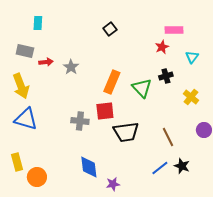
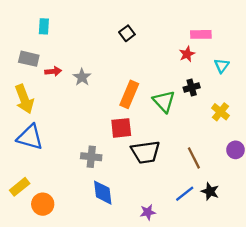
gray cross: (80, 121) -> (91, 157), moved
yellow rectangle: (17, 162) -> (20, 187), turned 66
purple star: (113, 184) -> (148, 212), moved

